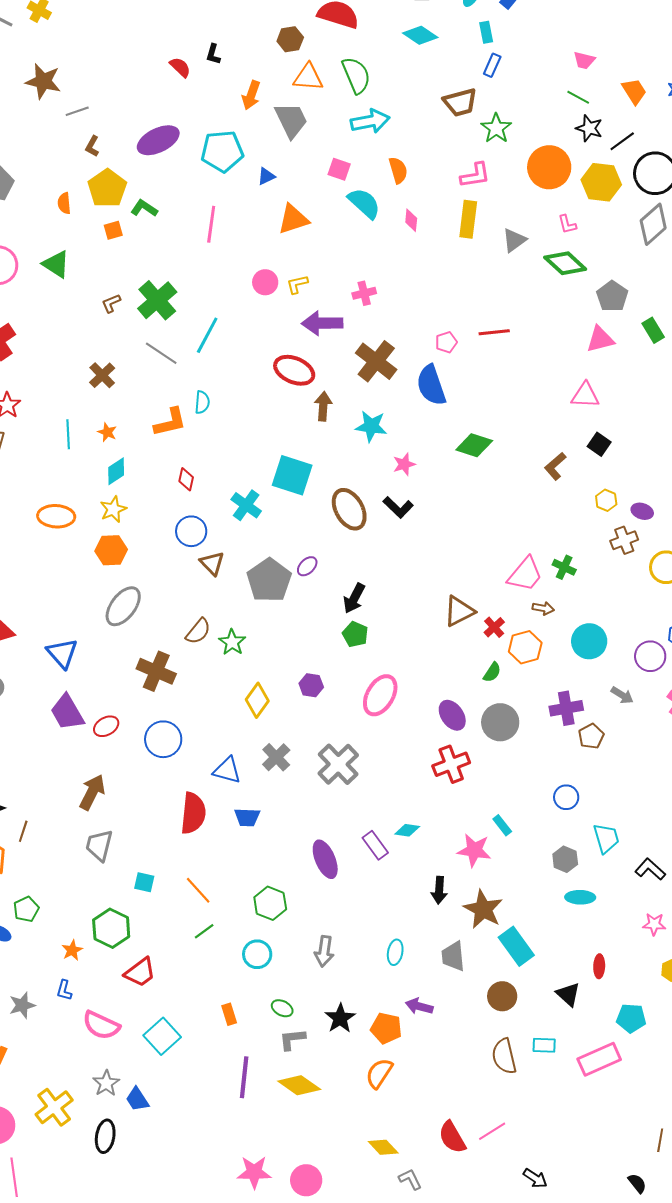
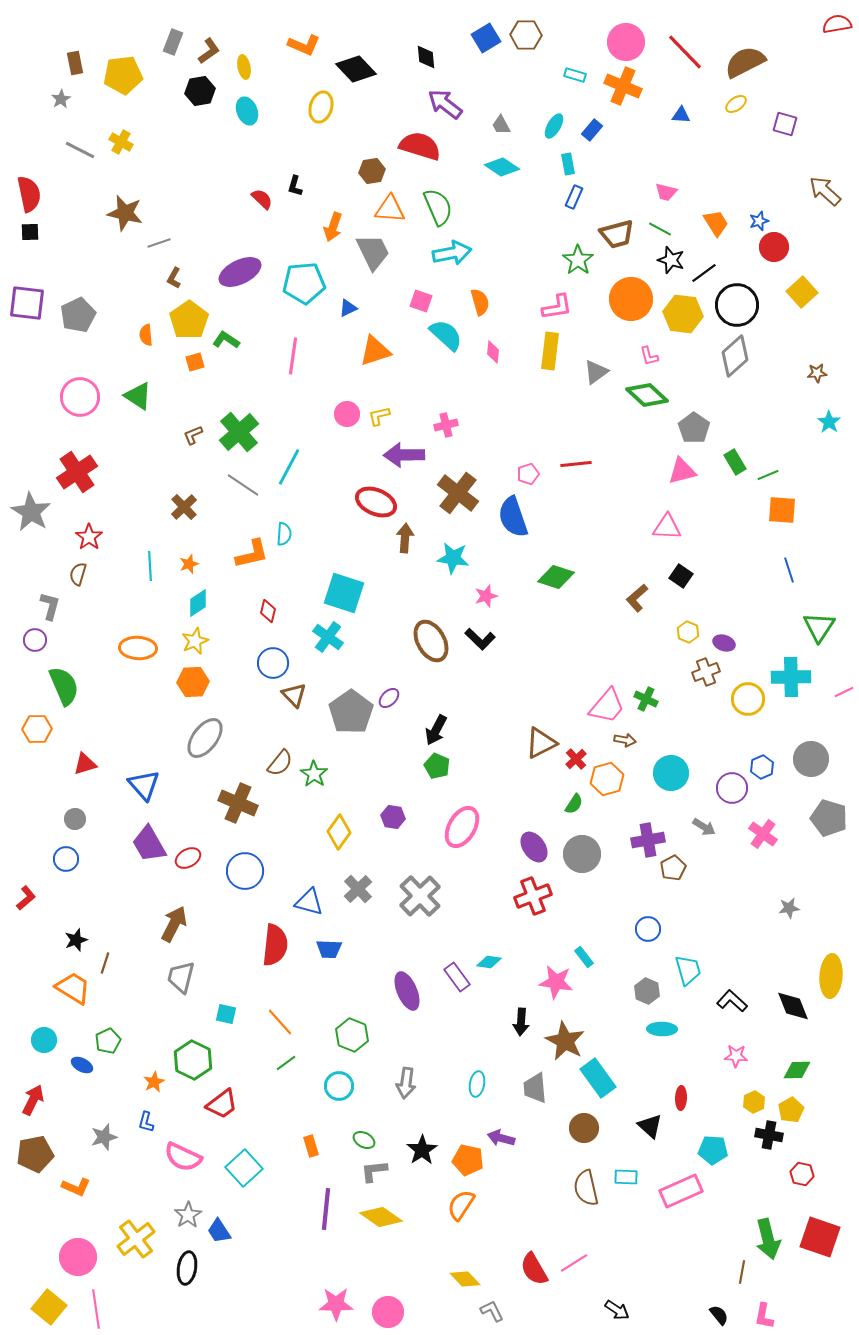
brown trapezoid: (460, 102) -> (617, 234), moved
orange star: (107, 432) -> (189, 564), turned 30
cyan square: (292, 475) -> (344, 593), moved

